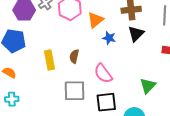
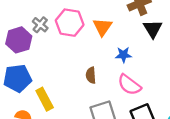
blue star: (109, 38) -> (123, 55), moved
yellow rectangle: (49, 60) -> (45, 99), moved

